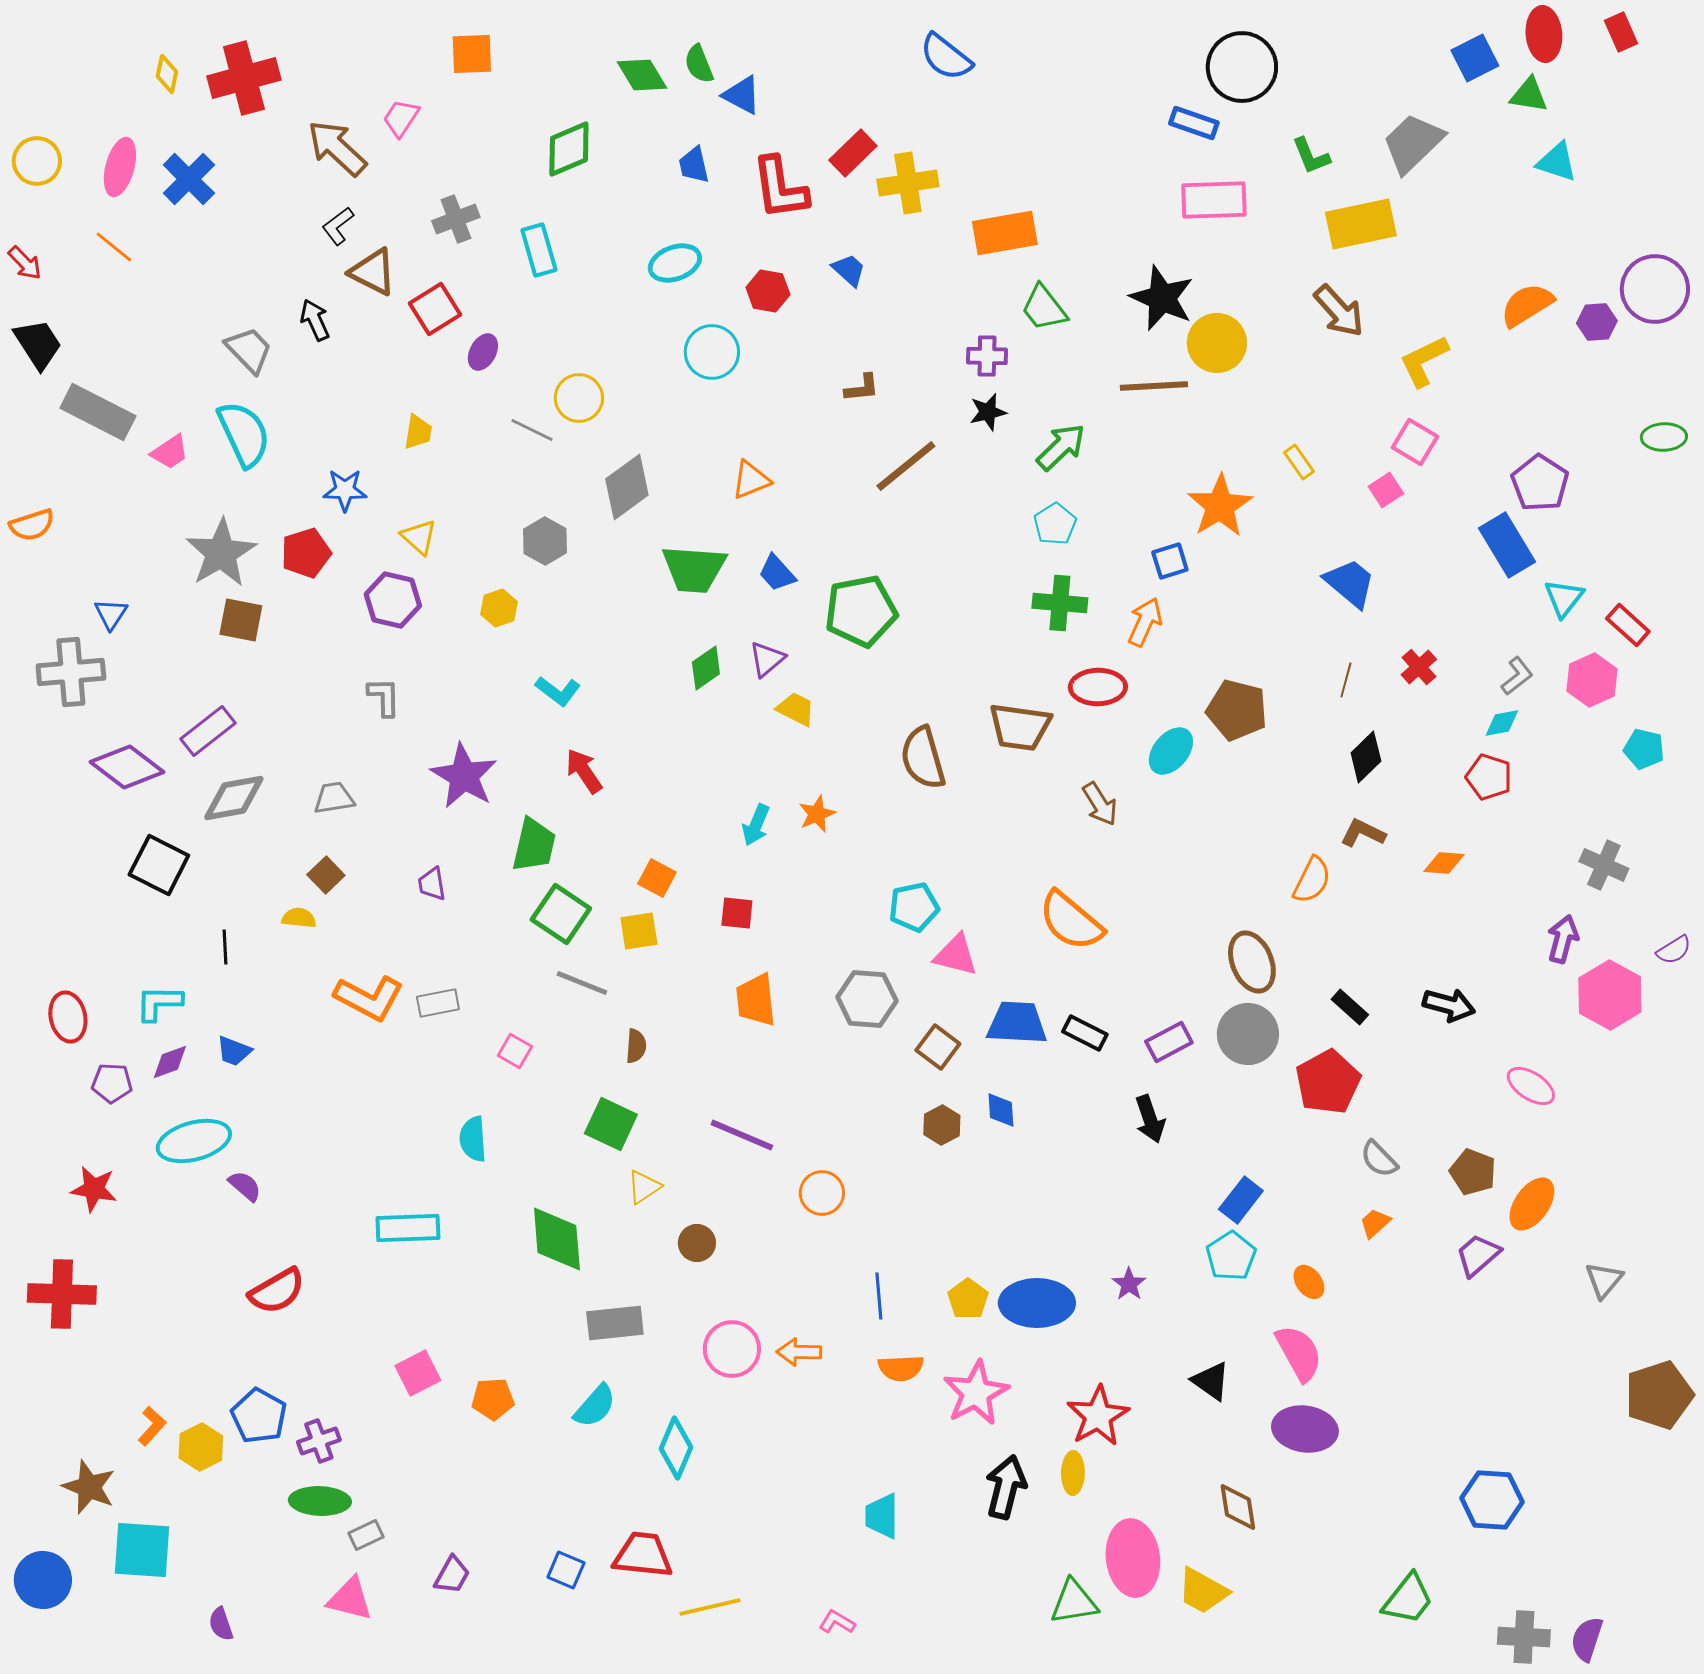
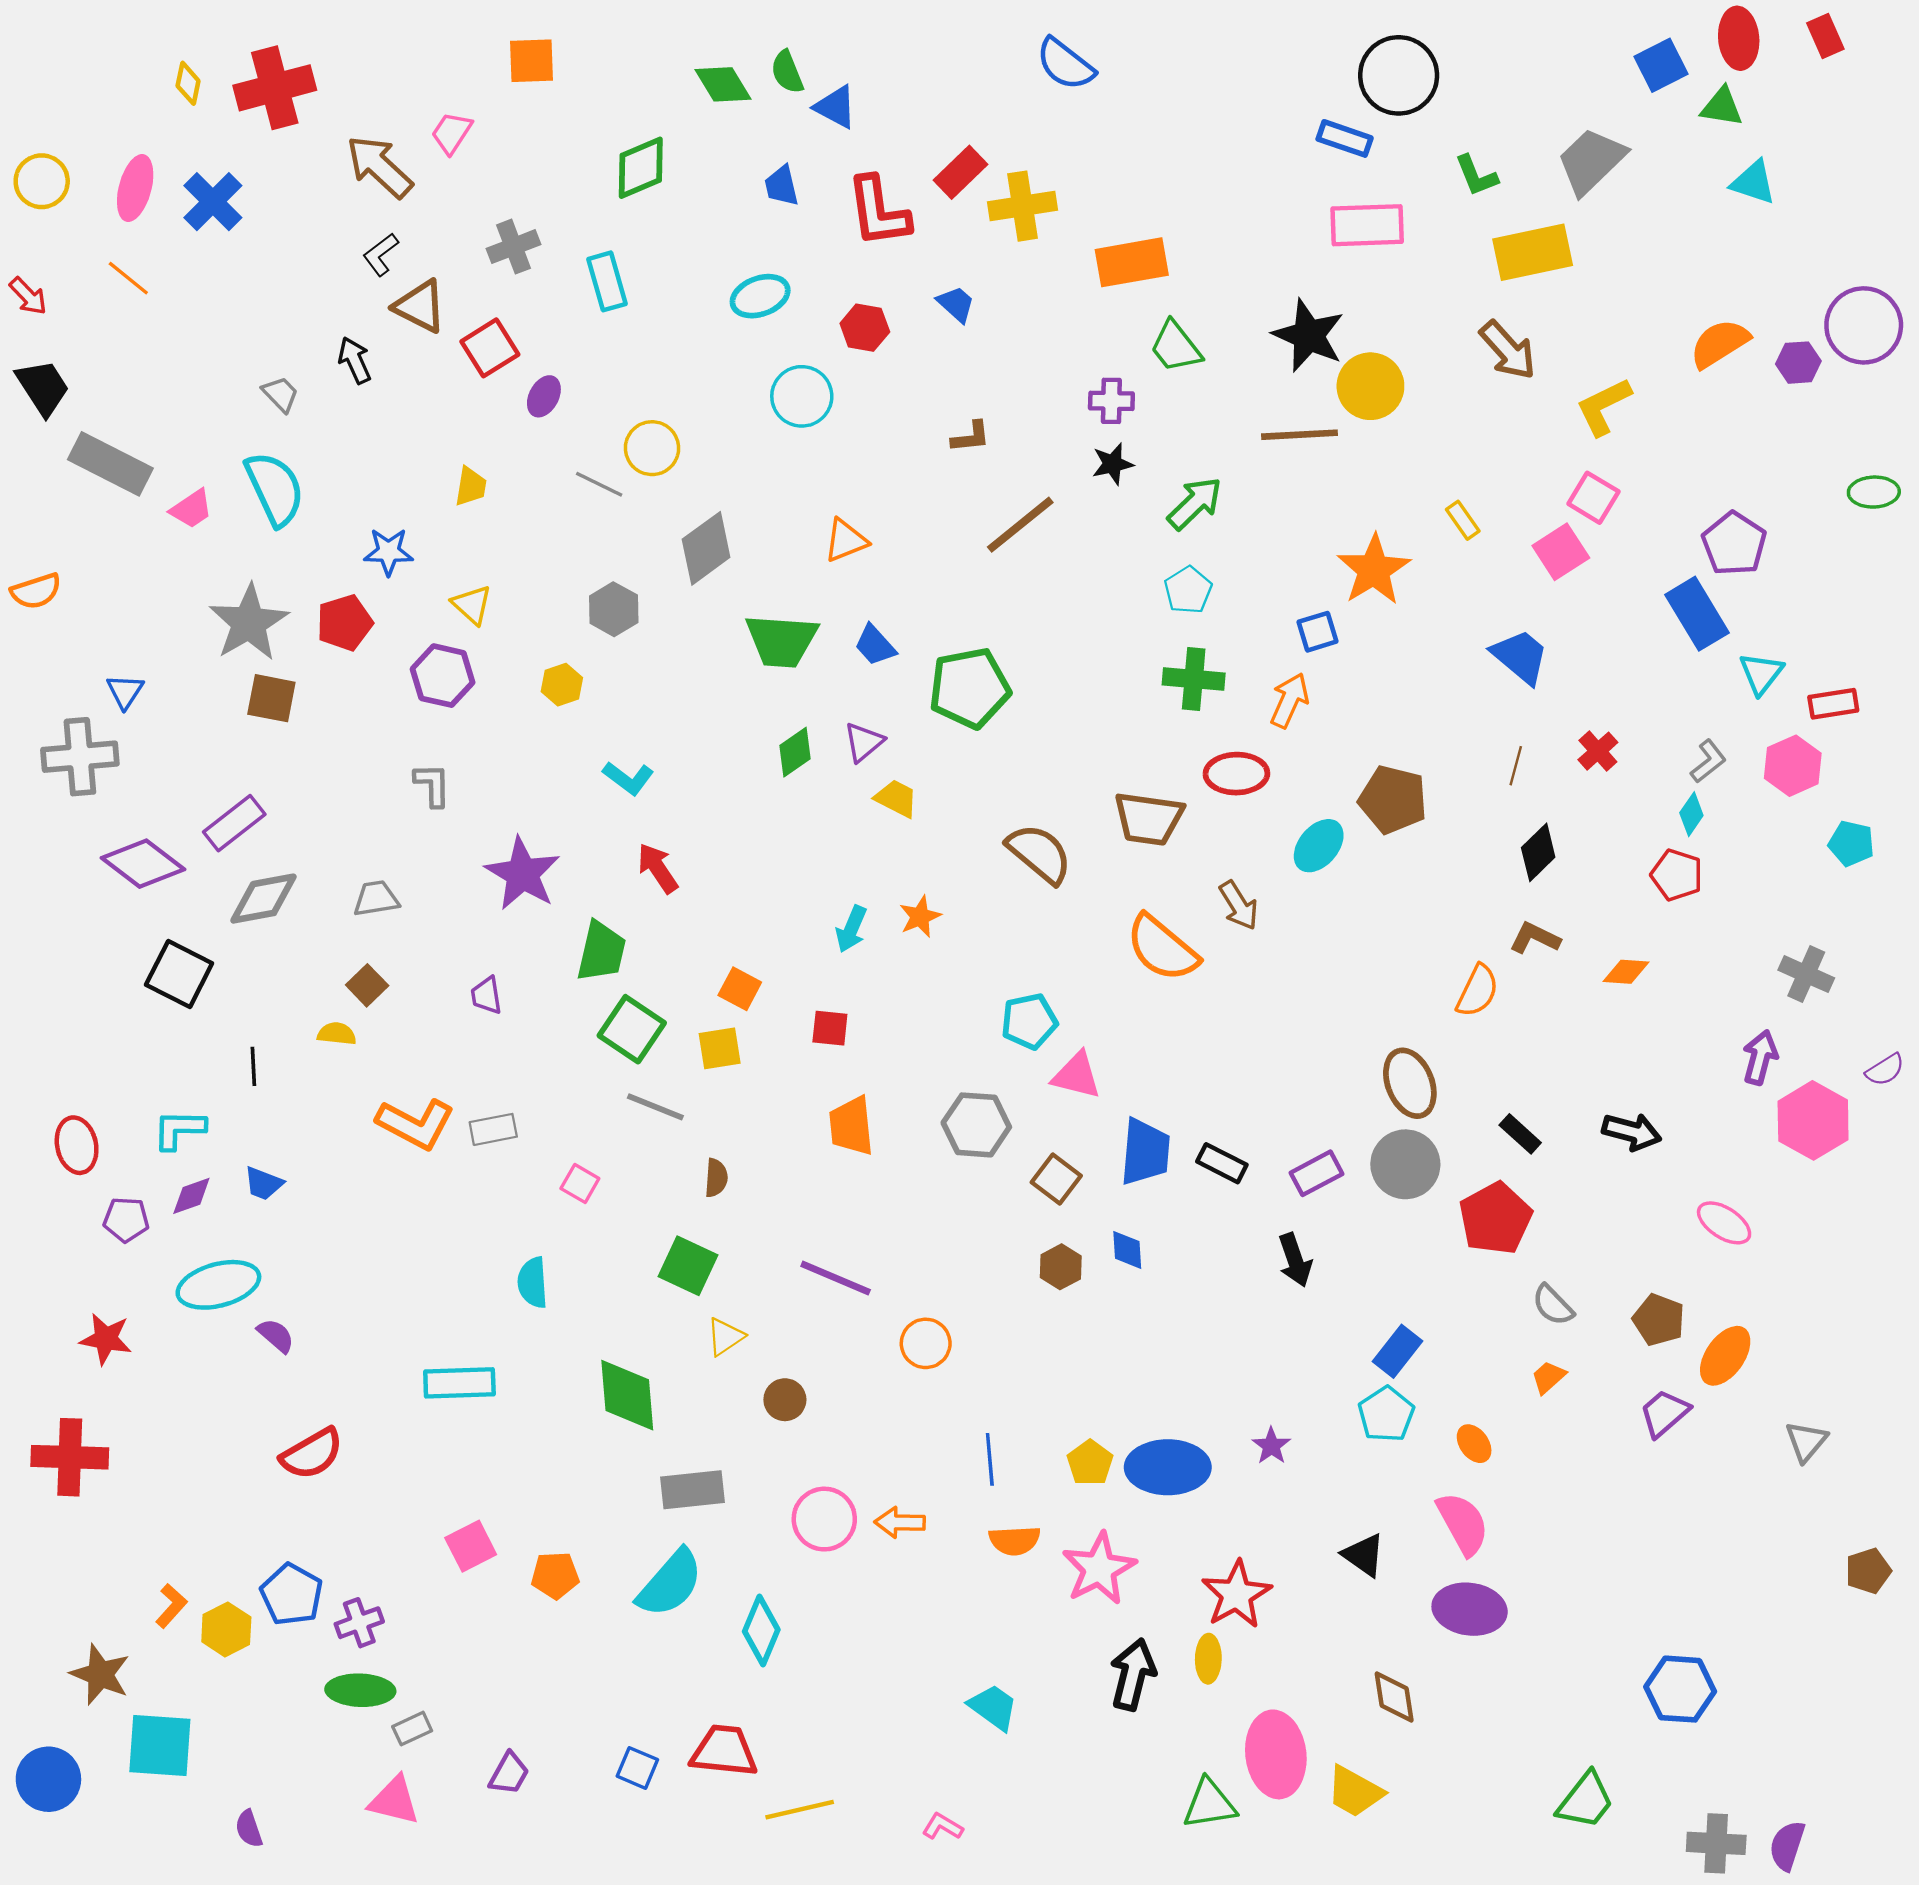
gray trapezoid: (249, 350) -> (280, 394), size x0.7
pink square: (1386, 490) -> (1561, 552), size x1.4
red rectangle: (1628, 625) -> (1833, 704), turned -51
cyan diamond: (1502, 723) -> (1691, 814), turned -45
brown semicircle: (923, 758) -> (1039, 854), turned 146
orange semicircle: (1071, 921) -> (1162, 948), moved
blue trapezoid: (1017, 1023) -> (1145, 1152), turned 92
brown pentagon: (1659, 1395) -> (1868, 1571), size x0.6
cyan semicircle: (595, 1406) -> (670, 1583), size x1.4
cyan trapezoid: (882, 1516) -> (993, 1707), turned 126

